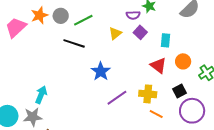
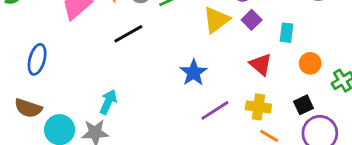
yellow triangle: (115, 33) -> (216, 20), size x1.5
black line: (74, 43) -> (128, 34), moved, turned -50
red triangle: (158, 65) -> (261, 64), moved

